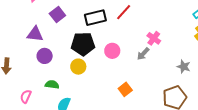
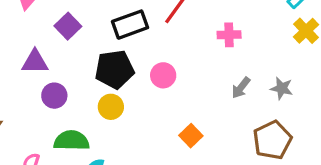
pink cross: (154, 38) -> (229, 35), moved, turned -32
gray arrow: (143, 54) -> (241, 88), moved
green semicircle: (52, 85) -> (71, 141), size x1.5

